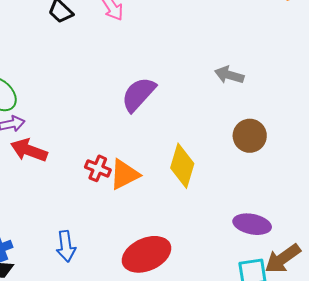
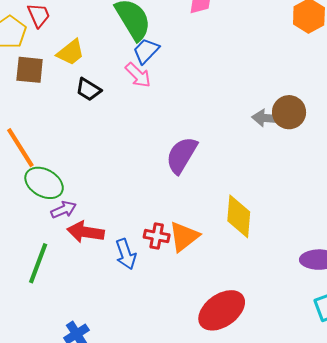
brown circle: (250, 136) -> (289, 112), moved
blue arrow: (66, 246) -> (126, 254), moved

